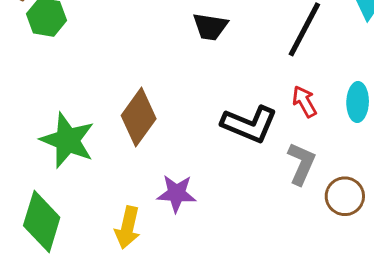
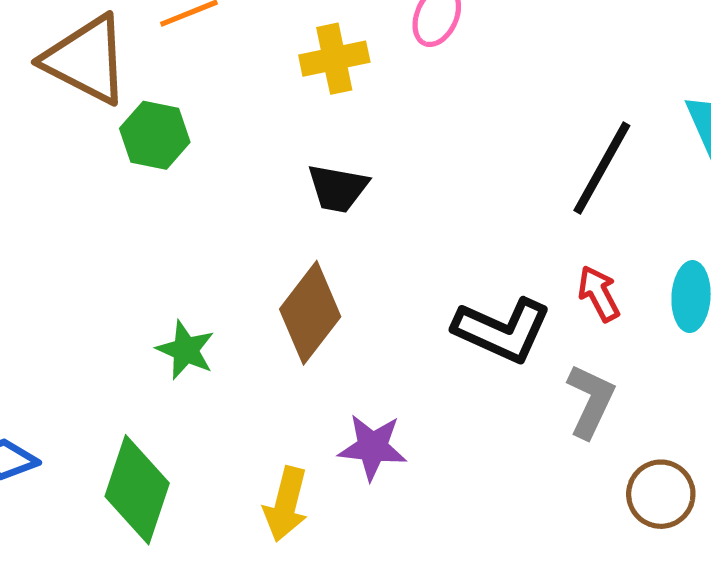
black trapezoid: (210, 27) -> (338, 188), moved
green star: (67, 140) -> (186, 350), size x0.6
brown circle: (345, 196) -> (661, 494), moved

